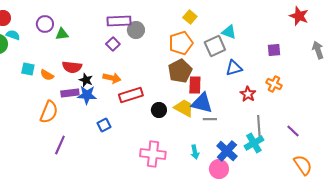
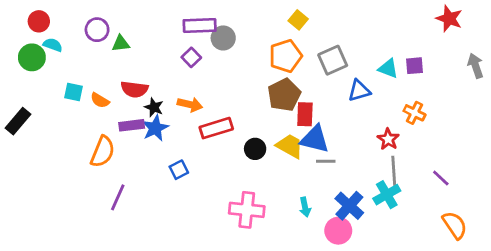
cyan triangle: (229, 32) -> (388, 68), moved
red star: (248, 94) -> (388, 139), moved
blue star: (87, 95) -> (155, 128), turned -30

